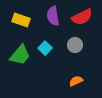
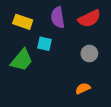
gray circle: (75, 45) -> (89, 54), moved
cyan square: (45, 48) -> (45, 44), moved, turned -32

